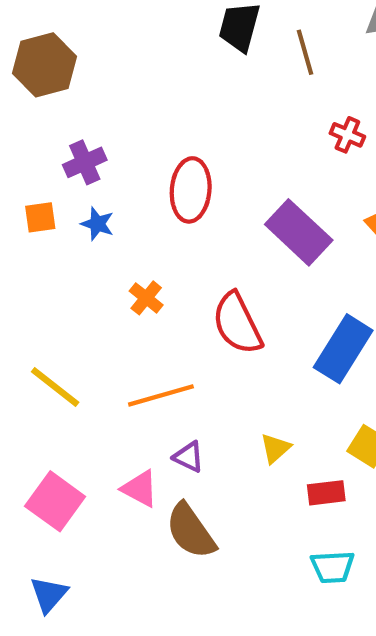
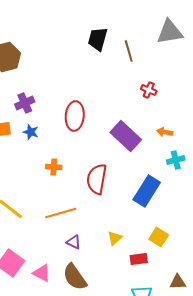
orange cross: (146, 298) -> (54, 167), turned -35
red semicircle: (237, 323) -> (97, 179), turned 36
pink triangle: (140, 489) -> (42, 273), moved

